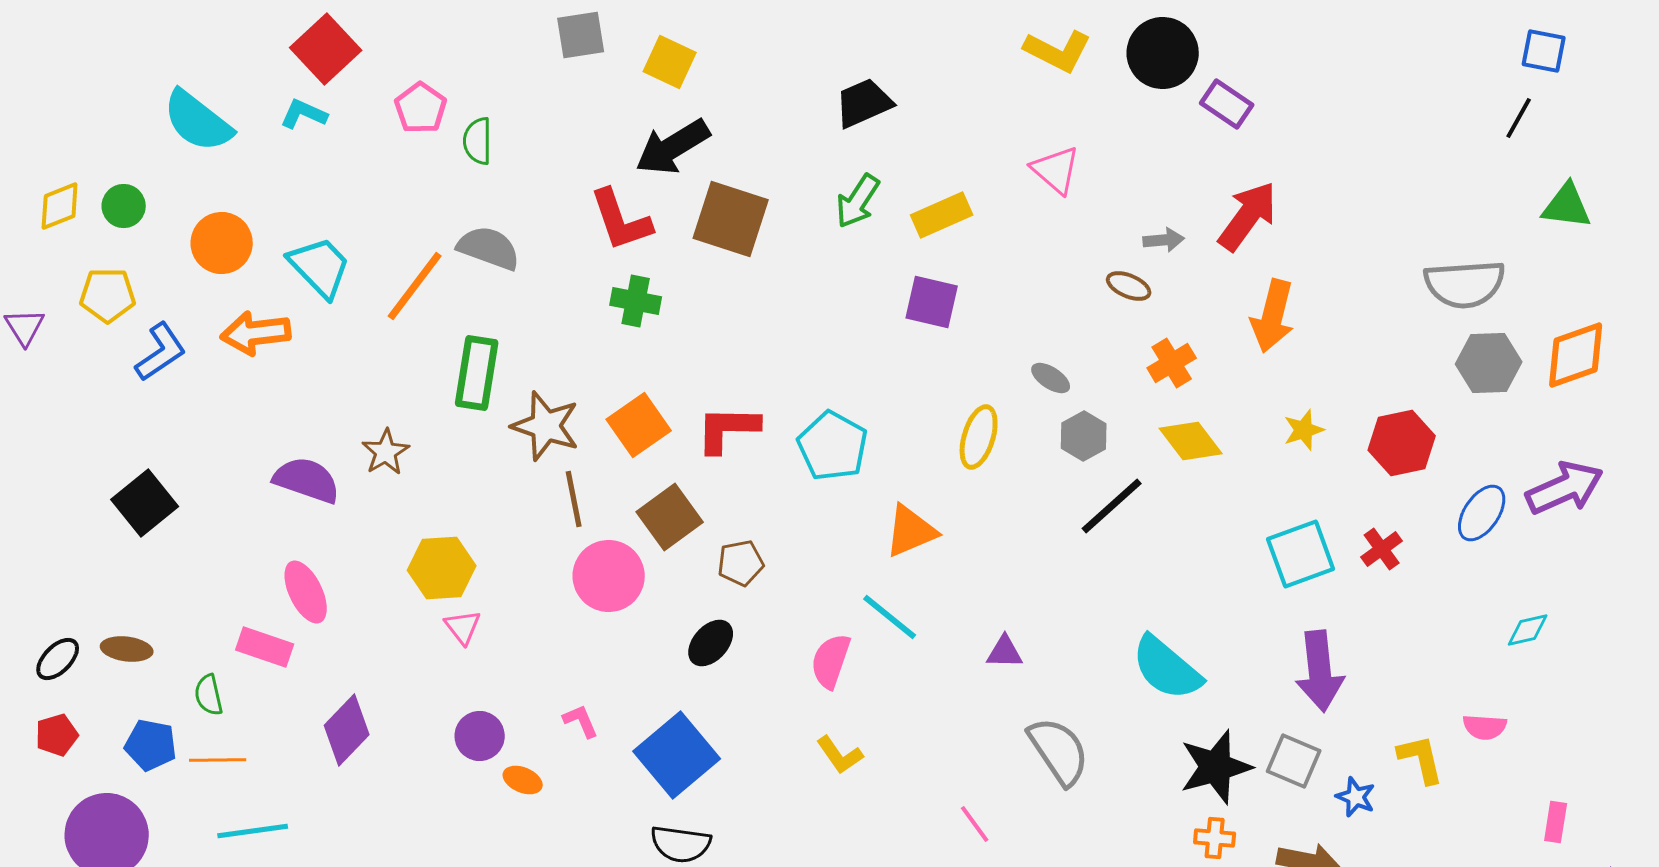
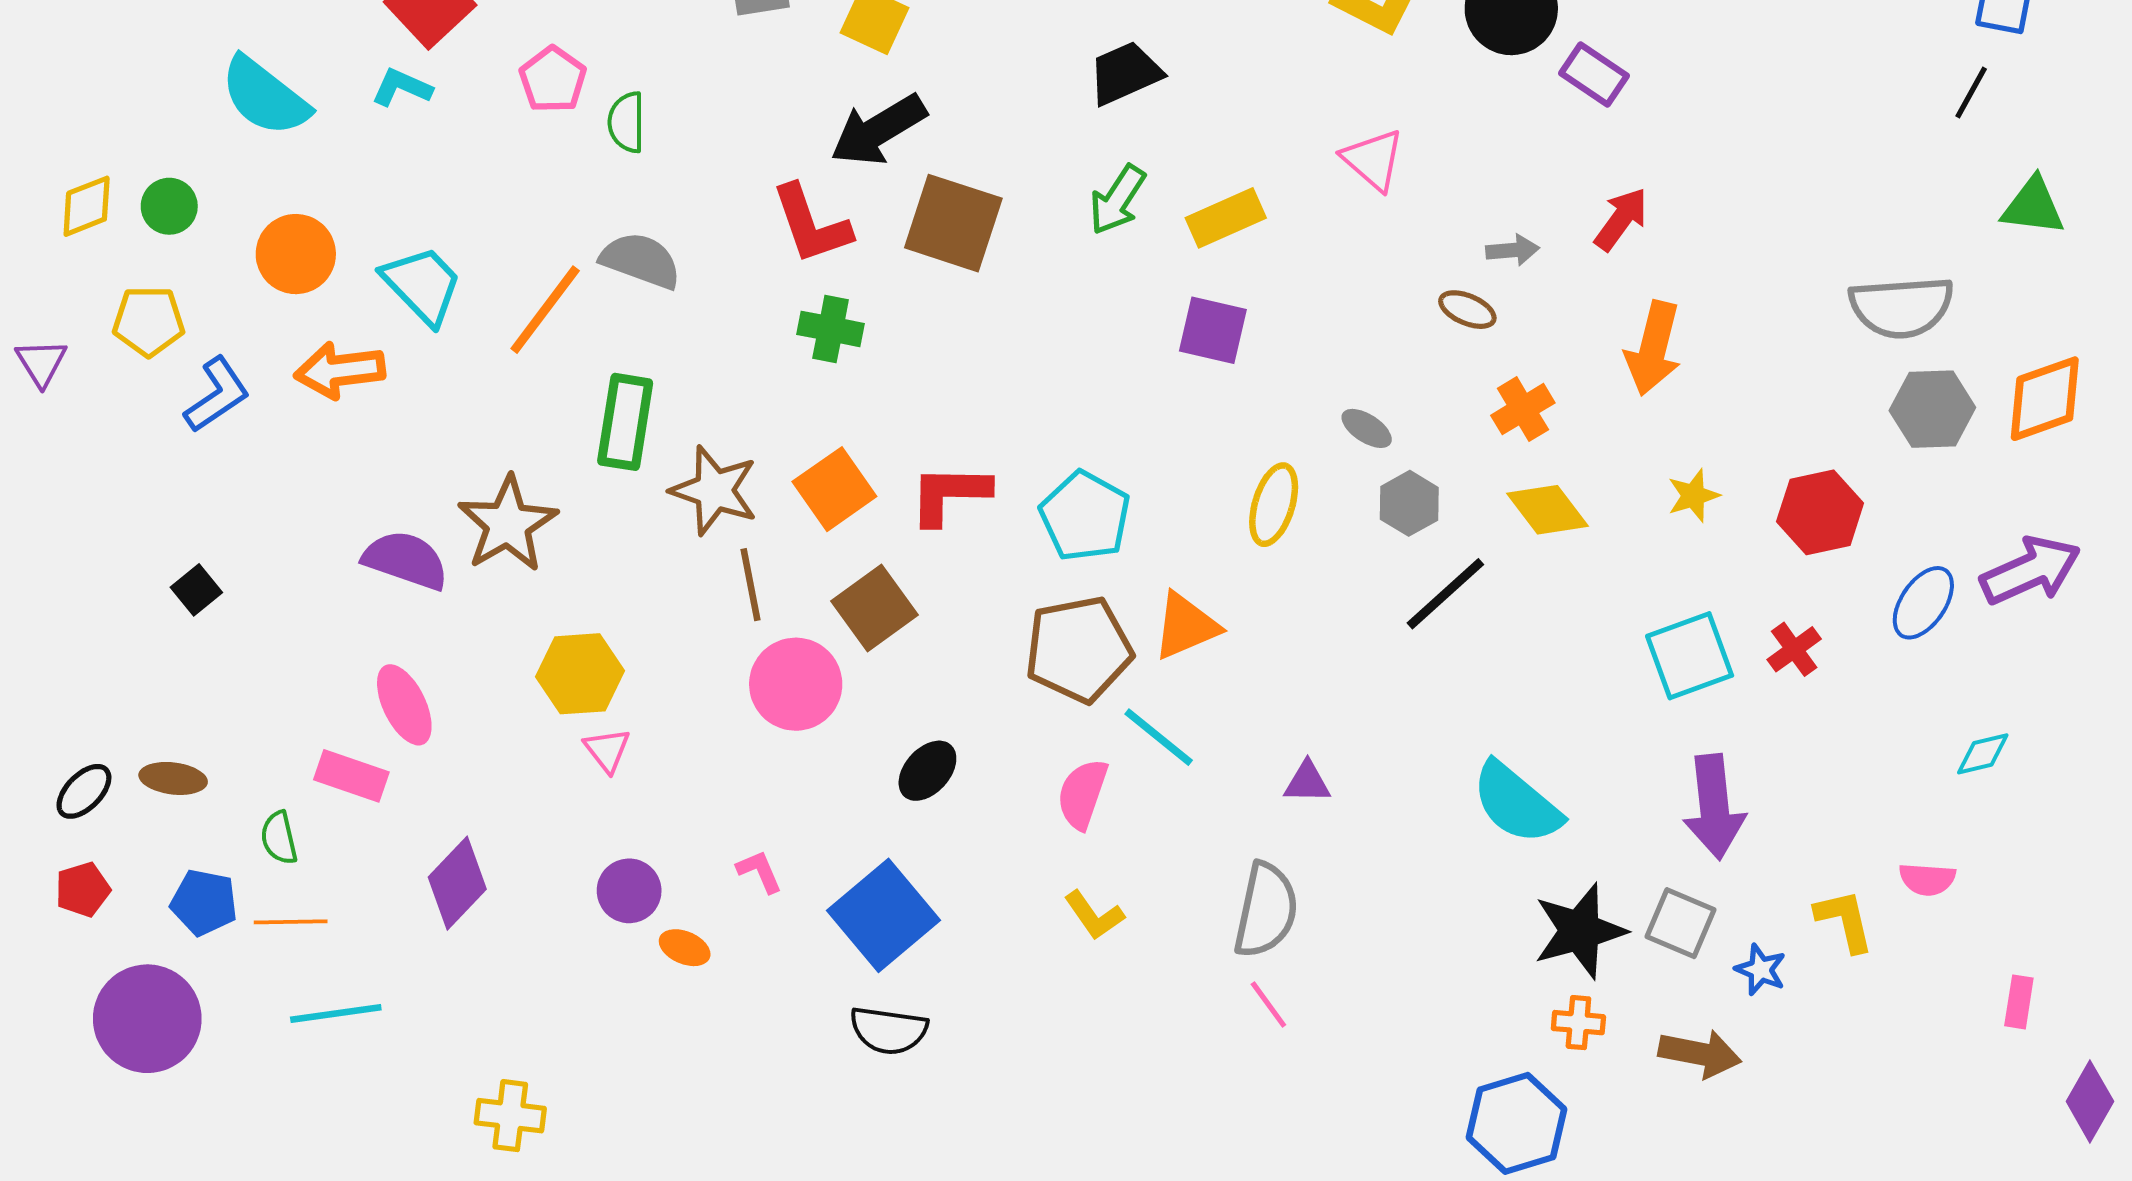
red arrow: (1248, 216) -> (1621, 219), size x0.7
brown star: (386, 452) -> (508, 524), size x1.6
black square: (145, 503) -> (196, 590), size x0.6
brown pentagon: (741, 563) -> (1079, 649), moved, size x1.8
gray semicircle: (1059, 751) -> (1266, 910), moved, turned 46

